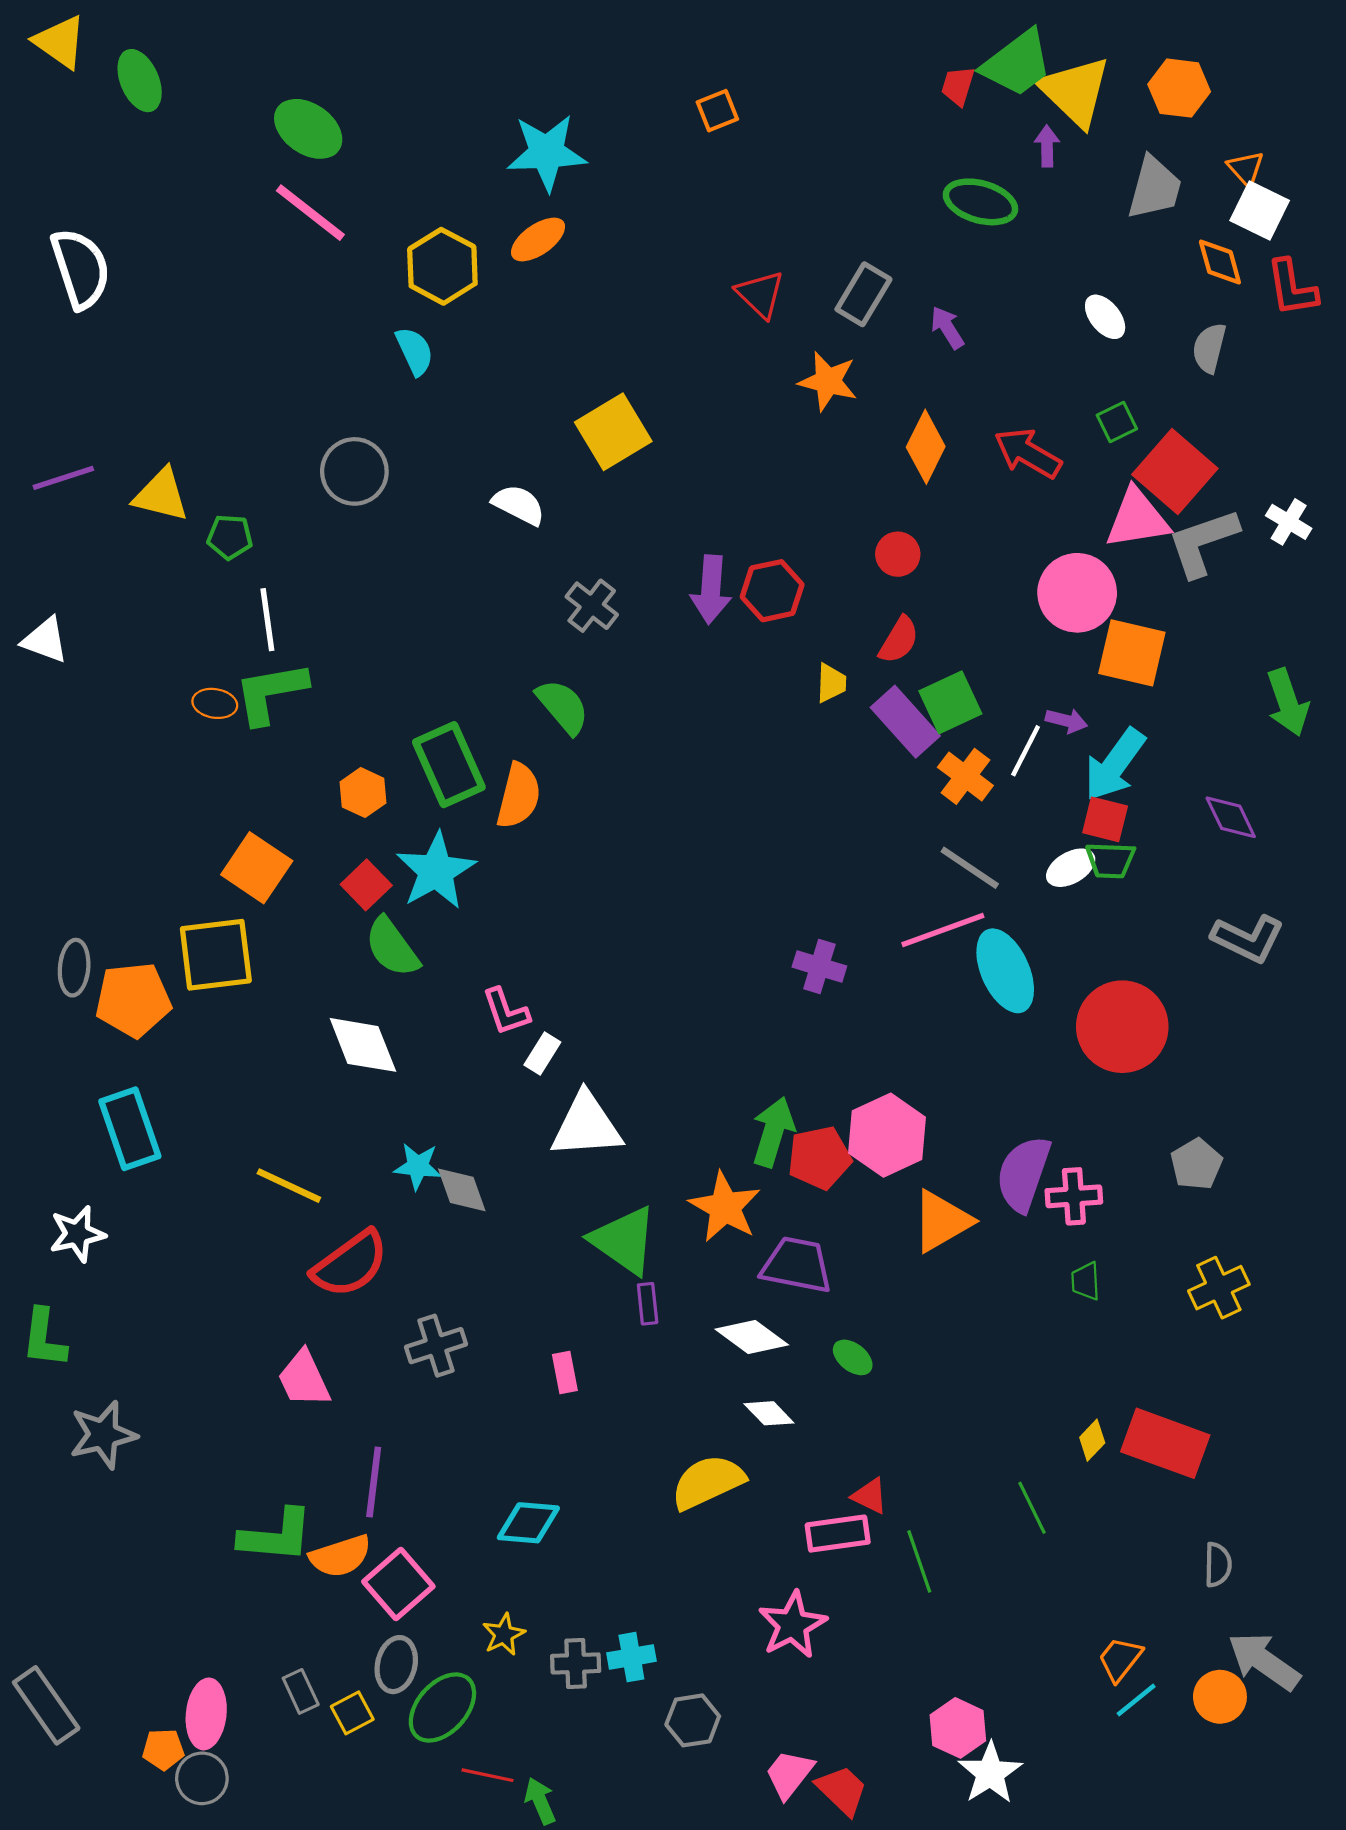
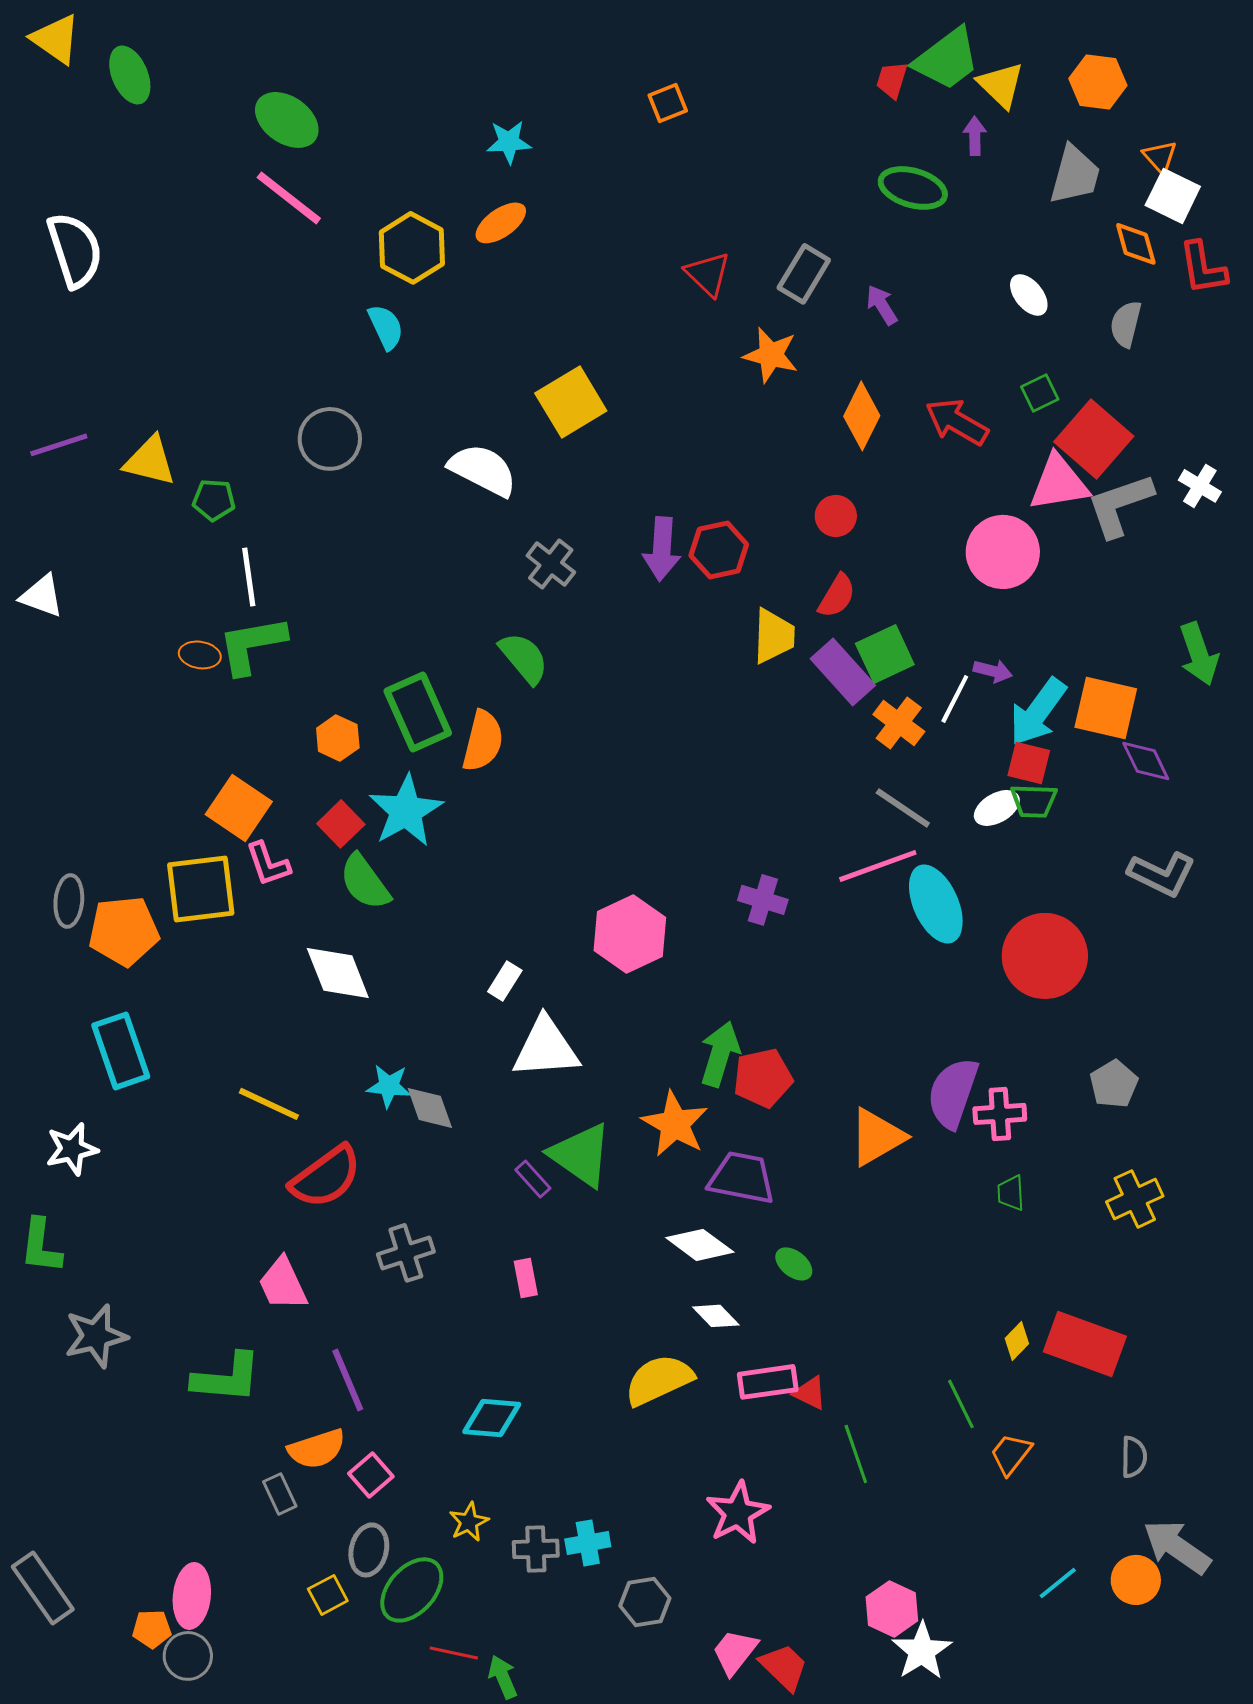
yellow triangle: (1075, 91) -> (1001, 85), size x0.7
cyan star: (547, 152) -> (509, 142), size x0.6
white semicircle: (519, 505) -> (483, 470), size x1.4
orange square: (1132, 653) -> (1106, 708), moved
yellow trapezoid: (831, 683) -> (774, 636), size x1.5
pink L-shape: (506, 1012) -> (268, 864), moved
pink hexagon: (887, 1135) -> (630, 934), moved
purple rectangle: (648, 1304) -> (533, 1179), moved, turned -36
purple line: (374, 1482) -> (348, 1380), turned -30
pink rectangle: (838, 1534) -> (768, 1382), moved
green L-shape: (276, 1536) -> (227, 1378), moved
pink square: (398, 1584) -> (371, 1475), size x0.7
orange trapezoid: (1120, 1659) -> (1011, 1454), moved
gray rectangle: (301, 1691) -> (280, 1494), moved

